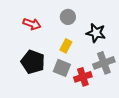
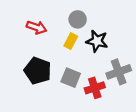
black star: (96, 33) -> (97, 41), moved
yellow rectangle: (66, 46) -> (71, 41), moved

